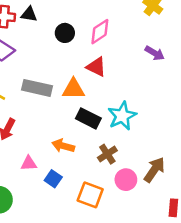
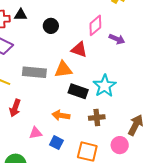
pink diamond: (100, 32) -> (95, 25), moved
purple arrow: (155, 53) -> (117, 39), moved
brown cross: (107, 154) -> (97, 118), turned 35
pink circle: (126, 180) -> (120, 145), moved

